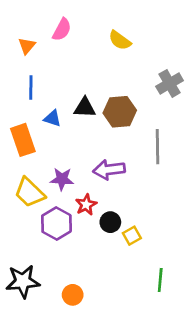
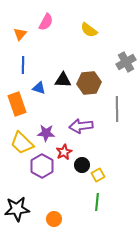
green line: (160, 280) -> (97, 202), moved

